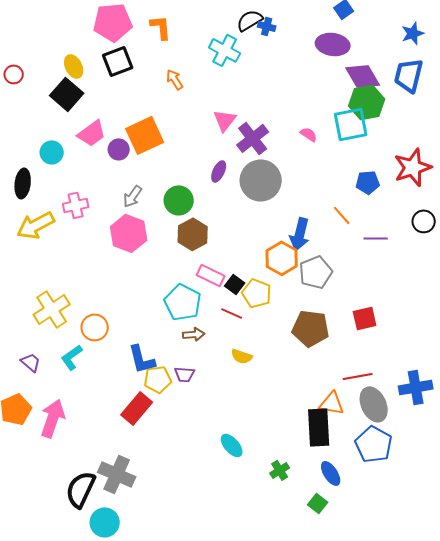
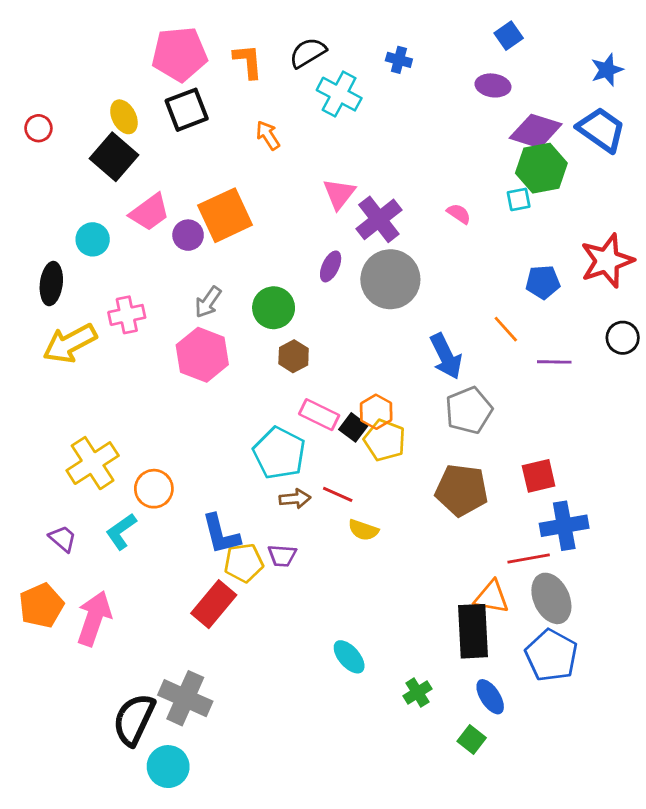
black semicircle: (250, 20) -> (308, 53), moved
purple ellipse: (333, 44) -> (493, 85), size x0.7
blue trapezoid: (409, 75) -> (601, 130), turned 111
purple diamond: (363, 76) -> (536, 131), turned -42
cyan square: (351, 124) -> (519, 199), size x0.5
brown hexagon: (193, 234) -> (294, 356), size x0.7
blue arrow: (300, 234) -> (446, 356), turned -40
orange hexagon: (282, 258) -> (376, 412), moved, size x0.7
red line: (232, 313) -> (338, 494), moved
blue cross: (416, 387) -> (564, 526), moved

